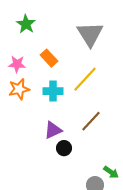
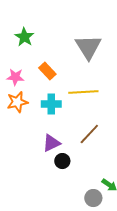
yellow line: (85, 79) -> (83, 92), turned 44

